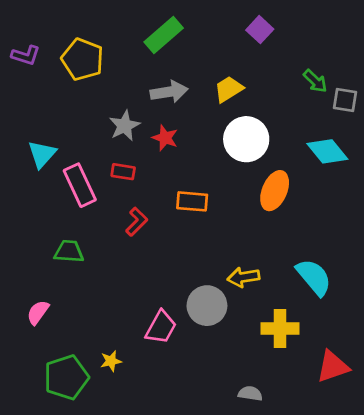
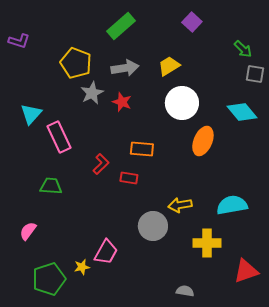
yellow pentagon: (83, 59) -> (76, 63), moved
green arrow: (315, 81) -> (243, 49), moved
red rectangle: (123, 172) -> (129, 178), moved
cyan semicircle: (314, 277) -> (232, 205), turned -60
pink trapezoid: (161, 327) -> (106, 252), moved

